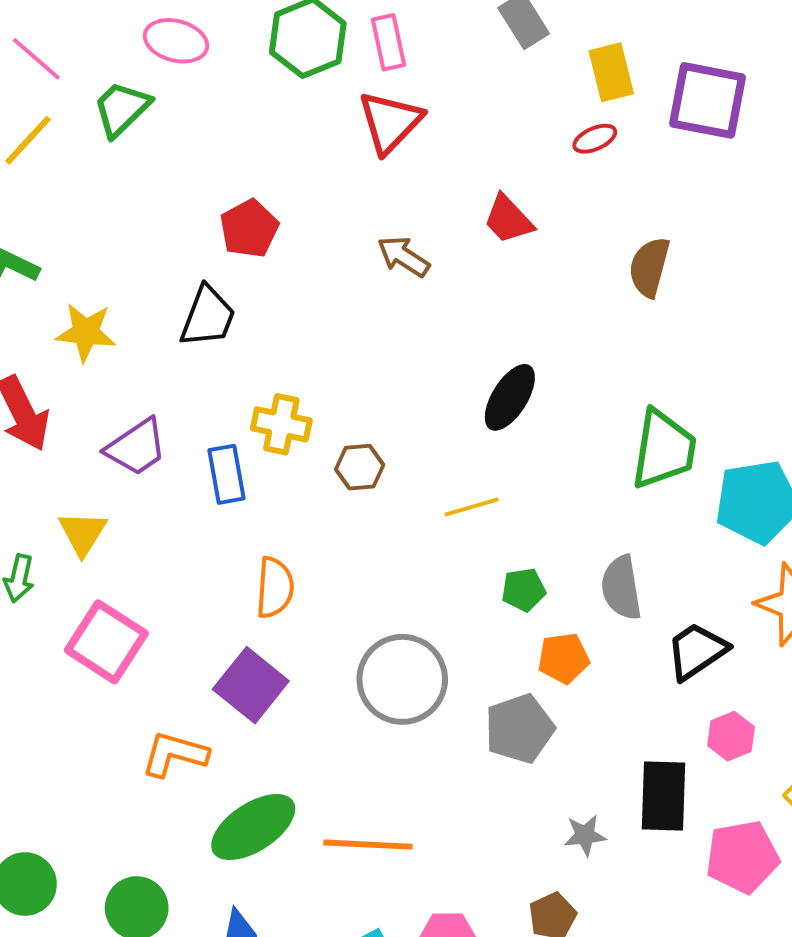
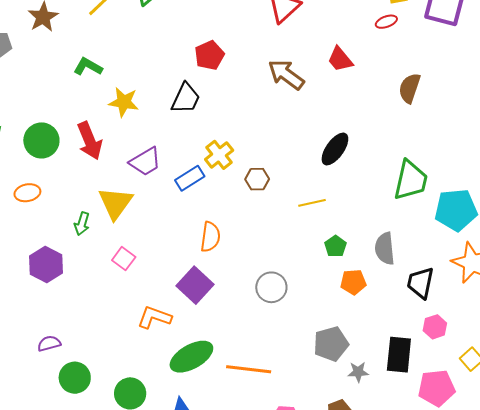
brown arrow: (403, 256) -> (286, 75), size x1.4
yellow cross: (281, 424) -> (219, 155), turned 36
blue rectangle: (226, 474) -> (190, 178), turned 64
yellow triangle: (83, 533) -> (115, 203), size x1.4
green pentagon: (524, 590) -> (335, 246), turned -30
pink square: (106, 642) -> (124, 259), size x0.6
black trapezoid: (697, 651) -> (420, 283), turned -48
gray circle: (402, 679) -> (271, 287), size x0.7
gray pentagon: (520, 729) -> (331, 344), moved

